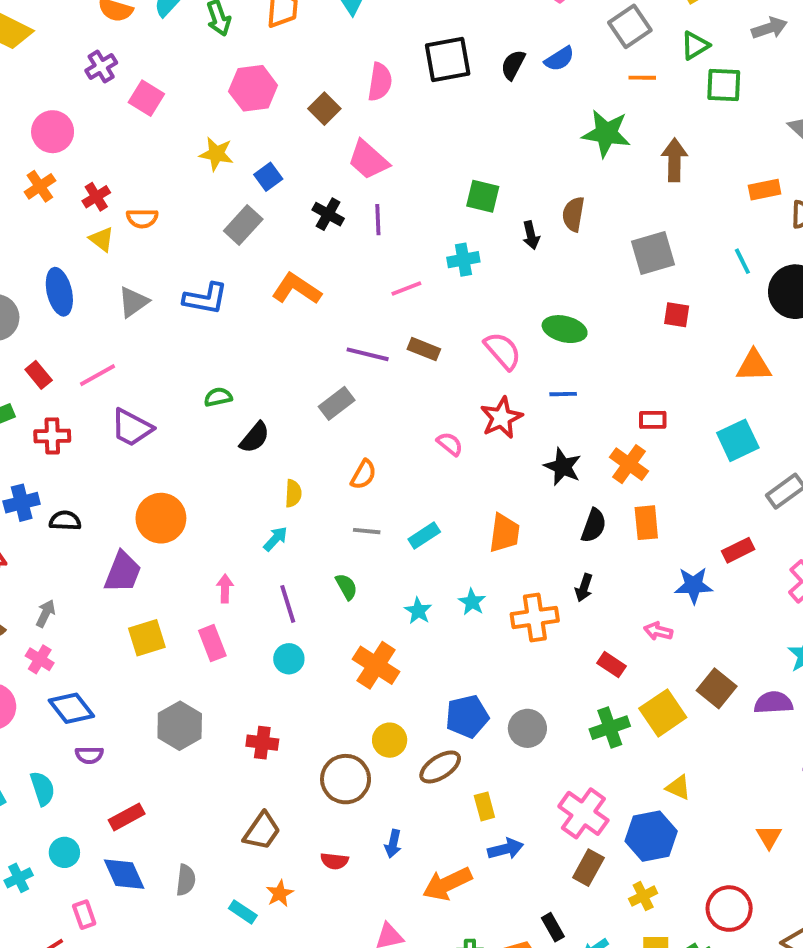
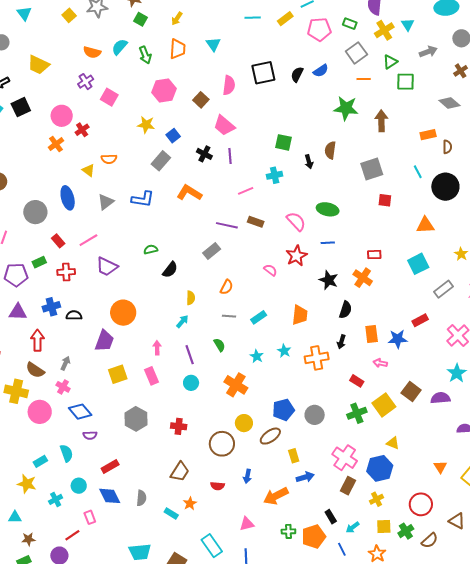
red cross: (96, 197) -> (82, 130), moved
orange rectangle: (646, 523) -> (372, 334), moved

